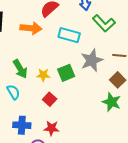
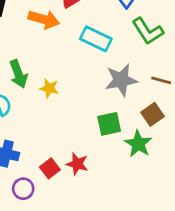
green square: (66, 73) -> (109, 124), moved
red square: (50, 99) -> (50, 168), moved
red star: (51, 128) -> (77, 164), moved

